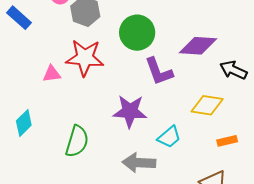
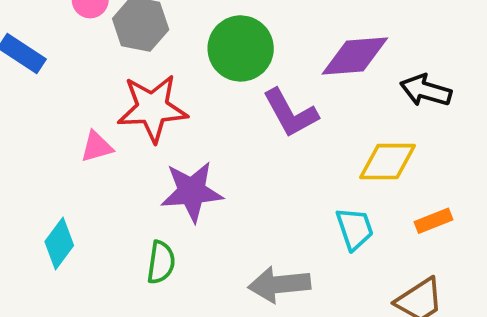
purple star: (130, 111) -> (192, 192), moved
cyan trapezoid: (169, 137) -> (355, 229), moved, turned -60
green semicircle: (77, 141) -> (161, 262), size x0.7

